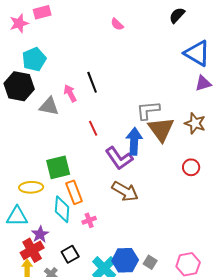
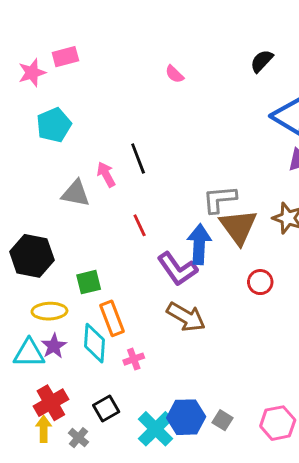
black hexagon: (19, 86) -> (32, 256), moved
green square: (58, 167) -> (89, 282), size x0.7
red circle: (191, 167) -> (260, 282), moved
purple star: (40, 234) -> (54, 346), moved

